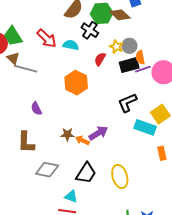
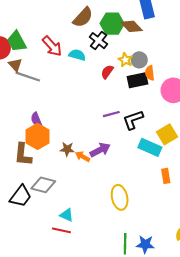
purple line: (143, 69) -> (111, 114), moved
orange hexagon: (76, 83) -> (38, 136), moved
black trapezoid: (86, 173) -> (21, 196), moved

